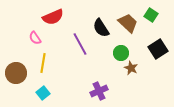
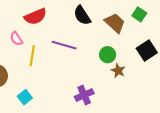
black semicircle: (101, 28) -> (82, 15), moved
purple line: (80, 44) -> (64, 45), turned -45
yellow line: (43, 63) -> (32, 56), moved

